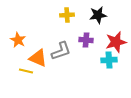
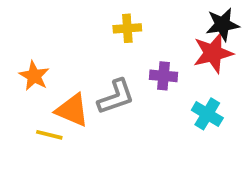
black star: (98, 15) -> (222, 25), moved
red star: (116, 42) -> (213, 53), moved
cyan cross: (109, 60) -> (207, 114), turned 35

